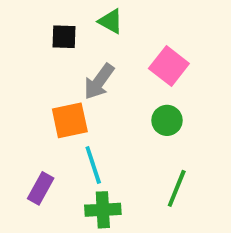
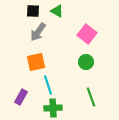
black square: (64, 37) -> (33, 11), moved
gray arrow: (99, 82) -> (38, 32), moved
green line: (177, 188) -> (91, 97), turned -42

